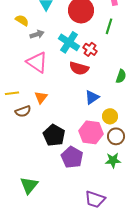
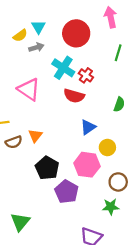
yellow semicircle: (22, 20) -> (20, 36), moved, turned 112
green line: (109, 26) -> (118, 53), moved
gray arrow: (37, 34) -> (36, 47), moved
orange triangle: (41, 97) -> (35, 136), moved
brown circle: (116, 136) -> (118, 182), moved
green star: (113, 160) -> (111, 207), moved

